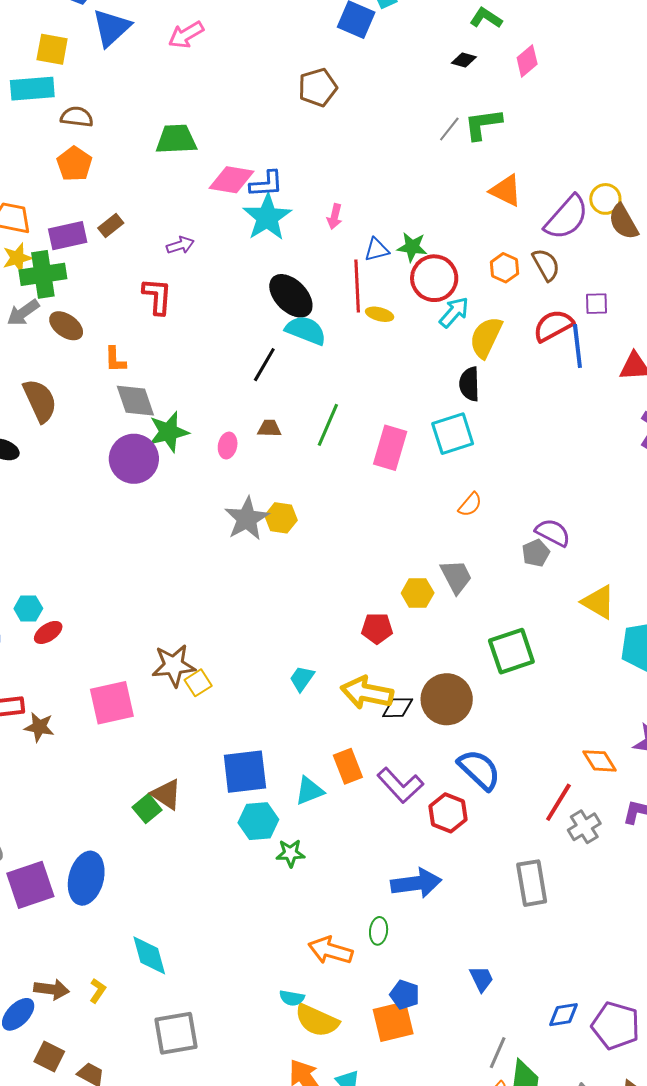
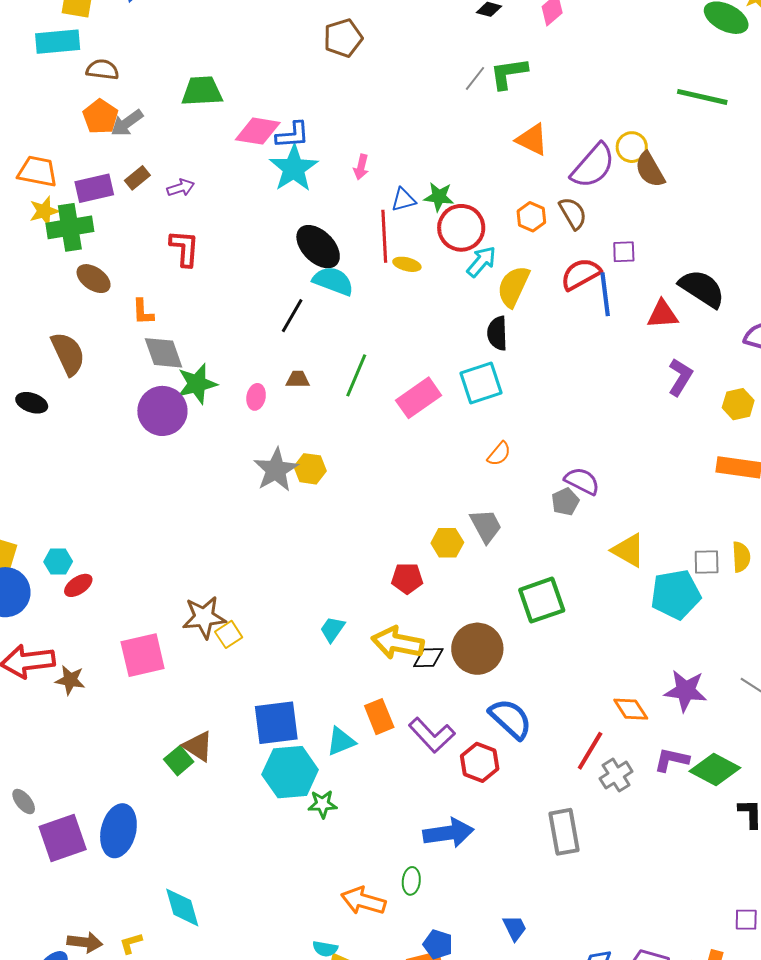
purple arrow: (180, 245) -> (181, 188), moved
gray arrow: (23, 313) -> (127, 123), moved
pink rectangle: (390, 448) -> (419, 398), turned 39
cyan hexagon: (258, 821) -> (290, 772), size x1.4
yellow L-shape: (98, 991) -> (131, 943), turned -140

